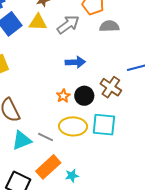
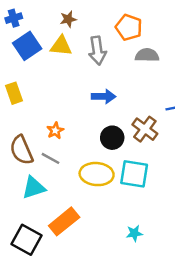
gray arrow: (68, 25) -> (97, 51), turned 115
orange star: (63, 96) -> (55, 131), moved
gray line: (46, 137) -> (51, 158), moved
cyan star: (72, 176) -> (134, 233), moved

